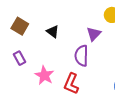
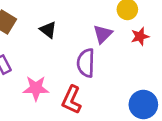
pink star: (44, 75) -> (36, 88), turned -30

